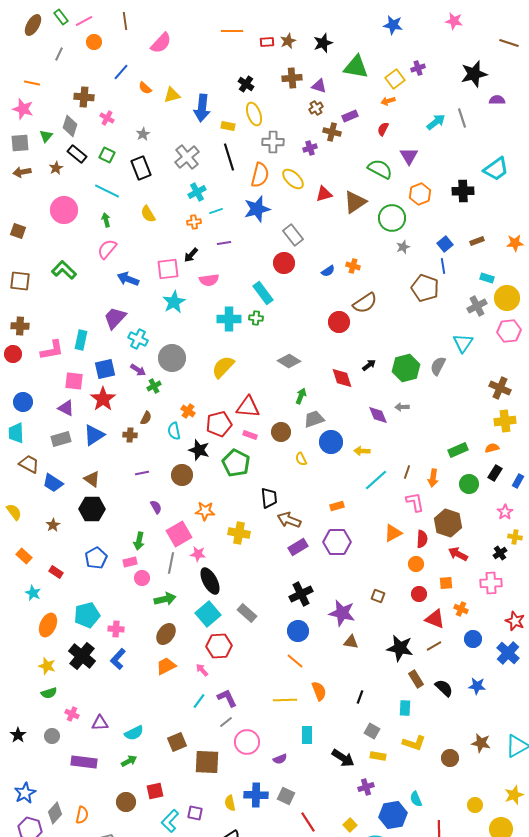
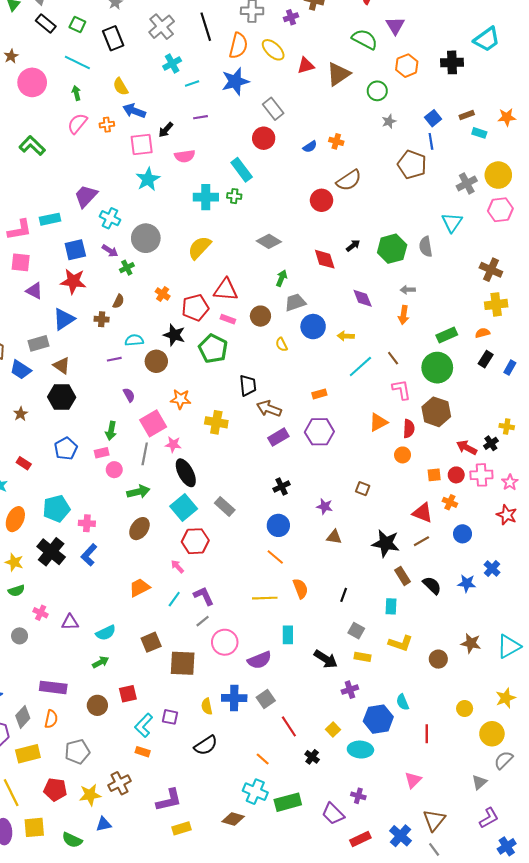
brown star: (56, 168) -> (11, 56), moved
green circle: (392, 218) -> (377, 91), size x0.7
orange cross: (194, 222) -> (107, 125), moved
cyan rectangle: (487, 278) -> (479, 133), moved
blue arrow: (128, 279) -> (134, 111), moved
cyan rectangle: (81, 340) -> (50, 219), turned 66
gray semicircle: (438, 366) -> (426, 247), turned -36
pink square: (74, 381) -> (21, 262), moved
red star: (103, 399) -> (73, 281), turned -30
gray arrow: (402, 407) -> (408, 290), moved
cyan semicircle: (174, 431) -> (134, 340), moved, turned 96
gray rectangle: (61, 439) -> (38, 343), moved
brown line: (407, 472) -> (393, 358), turned -56
orange arrow: (433, 478) -> (404, 315), moved
green circle: (469, 484) -> (437, 368), moved, size x1.5
pink star: (505, 512) -> (510, 482), moved
red arrow: (458, 554) -> (467, 448), moved
black cross: (301, 594) -> (282, 486), size x0.7
red circle: (419, 594) -> (456, 475), moved
purple star: (342, 613) -> (325, 506), size x0.6
blue cross: (508, 653) -> (492, 569), moved, size x0.7
orange trapezoid: (166, 666) -> (139, 587), moved
purple semicircle: (280, 759) -> (259, 660), size x1.6
purple rectangle: (84, 762) -> (53, 687), moved
gray square: (286, 796) -> (266, 699), turned 30

